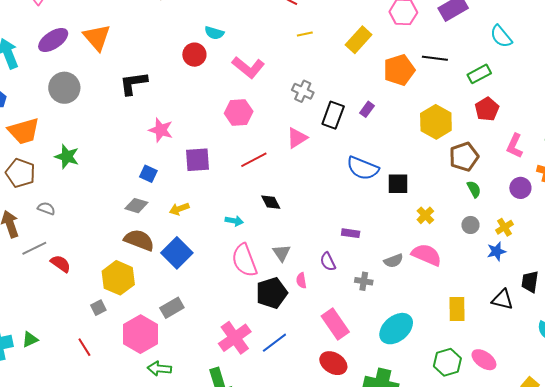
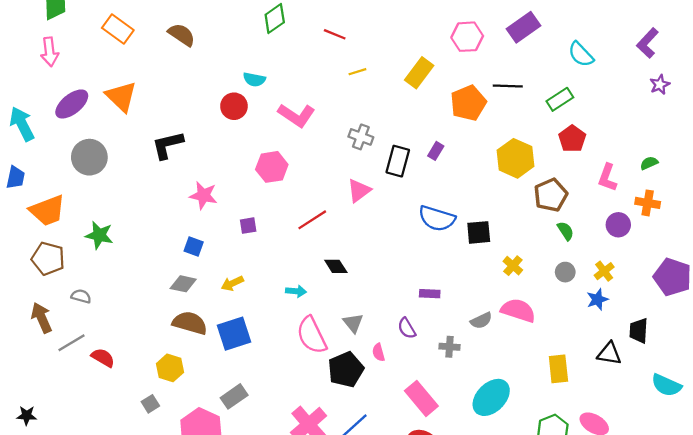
pink hexagon: (239, 112) -> (272, 167), moved
purple square: (197, 160) -> (248, 226), size x0.6
blue square: (177, 253) -> (234, 334), turned 32
yellow hexagon: (118, 278) -> (170, 368), size x0.7

